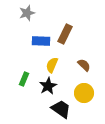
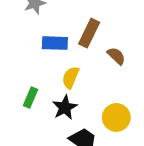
brown semicircle: (84, 65) -> (116, 56), moved

